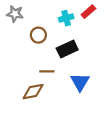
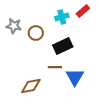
gray star: (15, 14) -> (14, 26), moved
brown line: (47, 71) -> (55, 67), moved

